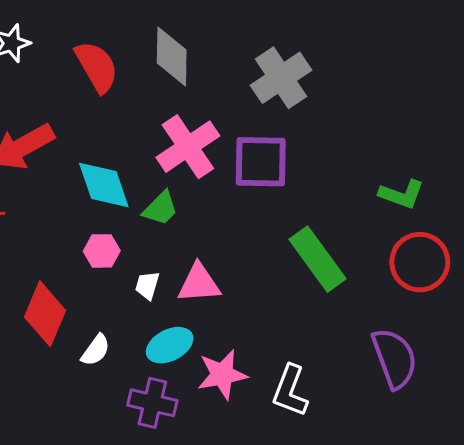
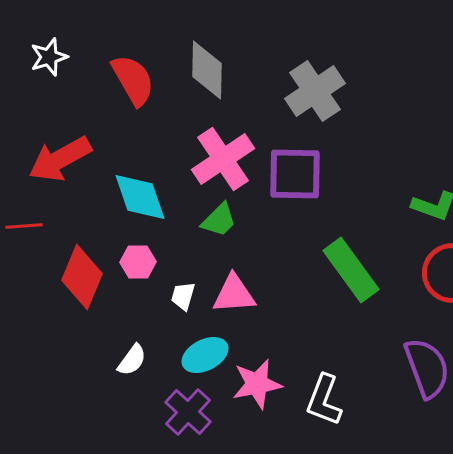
green trapezoid: (160, 208) -> (219, 220), moved
red diamond: (45, 314) -> (82, 277), moved
purple cross: (152, 403) -> (188, 412), turned 30

